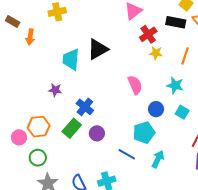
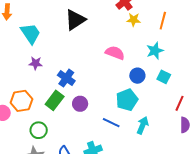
cyan trapezoid: (71, 59) -> (30, 34), moved, turned 145
pink semicircle: (135, 85) -> (115, 53), turned -42
cyan star: (175, 85) -> (155, 51), turned -30
green circle: (38, 158) -> (39, 130), moved

